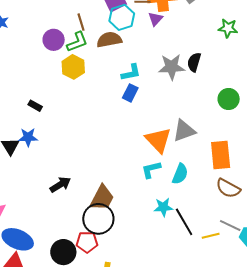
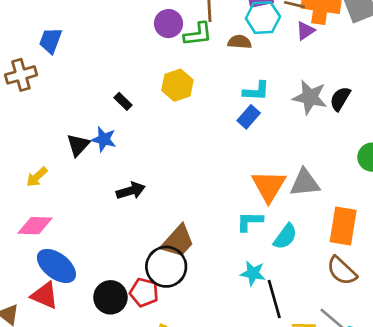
brown semicircle: (109, 40) -> (240, 42), size x0.7
yellow hexagon: (73, 67) -> (177, 85), moved
black arrow: (60, 185) -> (131, 191), moved

